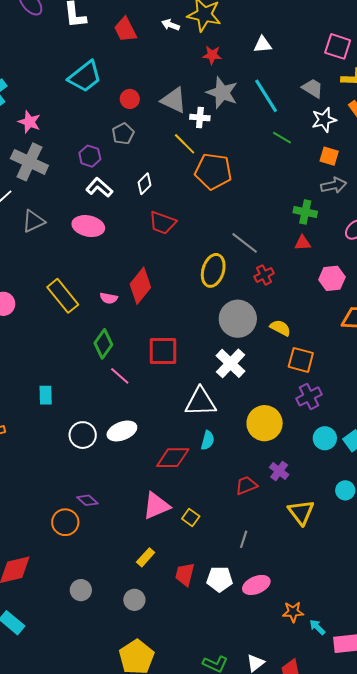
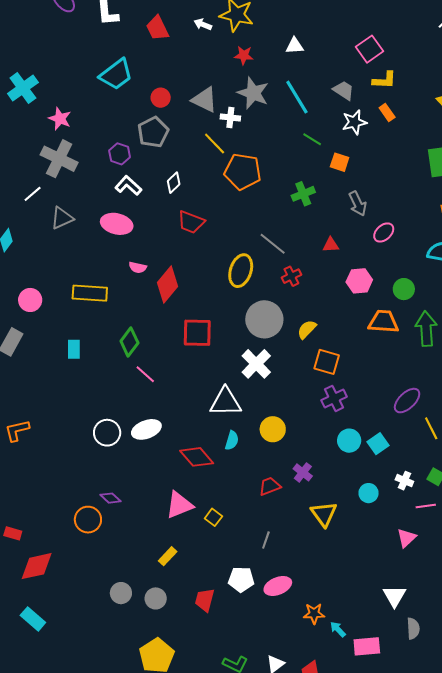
pink square: (338, 46) -> (369, 49), turned 36
gray pentagon: (123, 134) -> (153, 132), size x1.4
orange square: (329, 156) -> (340, 162), moved
gray arrow: (334, 185) -> (358, 204), moved, turned 75
green cross: (305, 212) -> (303, 194), moved, turned -35
yellow rectangle: (63, 296) -> (90, 293), turned -48
pink semicircle: (109, 298) -> (138, 267), moved
yellow semicircle: (280, 328) -> (307, 329), turned -75
red square: (163, 351) -> (197, 333), moved
cyan rectangle: (46, 395) -> (74, 349), moved
yellow circle: (265, 423) -> (273, 429), moved, size x0.7
red diamond: (173, 458) -> (197, 457), turned 48
red trapezoid: (185, 574) -> (205, 600), moved
gray circle: (81, 590) -> (121, 593), moved

